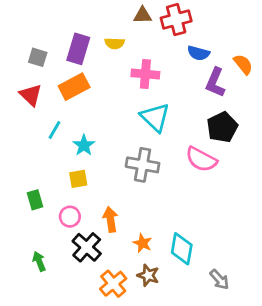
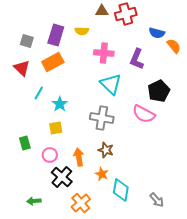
blue semicircle: (198, 53) -> (157, 33), moved
purple L-shape: (215, 82) -> (137, 59), moved
cyan diamond: (182, 249) -> (121, 190), moved
green arrow: (39, 261) -> (34, 201), moved, turned -72
brown star: (148, 275) -> (106, 150), moved

